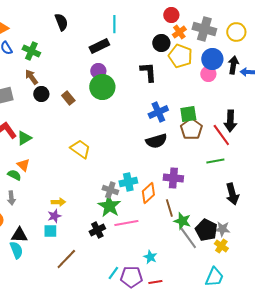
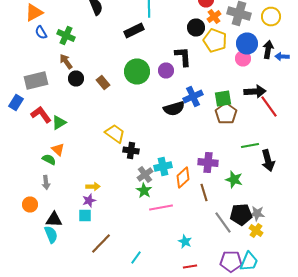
purple circle: (98, 71) -> (166, 70), moved
black arrow: (230, 121) -> (255, 92), moved, turned -95
red line: (221, 135) -> (269, 106), moved
black semicircle: (156, 141) -> (174, 108), moved
gray cross: (110, 190) -> (145, 174), turned 35
black arrow: (232, 194) -> (268, 160), moved
green star: (109, 206) -> (144, 190), size x0.7
green star: (182, 221) -> (234, 180), moved
black cross: (97, 230) -> (131, 150), moved, turned 35
black pentagon: (206, 230) -> (241, 214), turned -30
cyan line: (113, 273) -> (136, 258), moved
purple pentagon: (131, 277) -> (231, 262), moved

